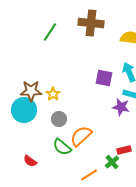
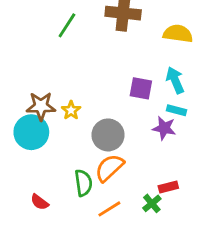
gray circle: (59, 119) -> (108, 135), moved, size x1.5
green semicircle: (62, 147) -> (83, 183), turned -138
orange line: (89, 175) -> (109, 209), moved

